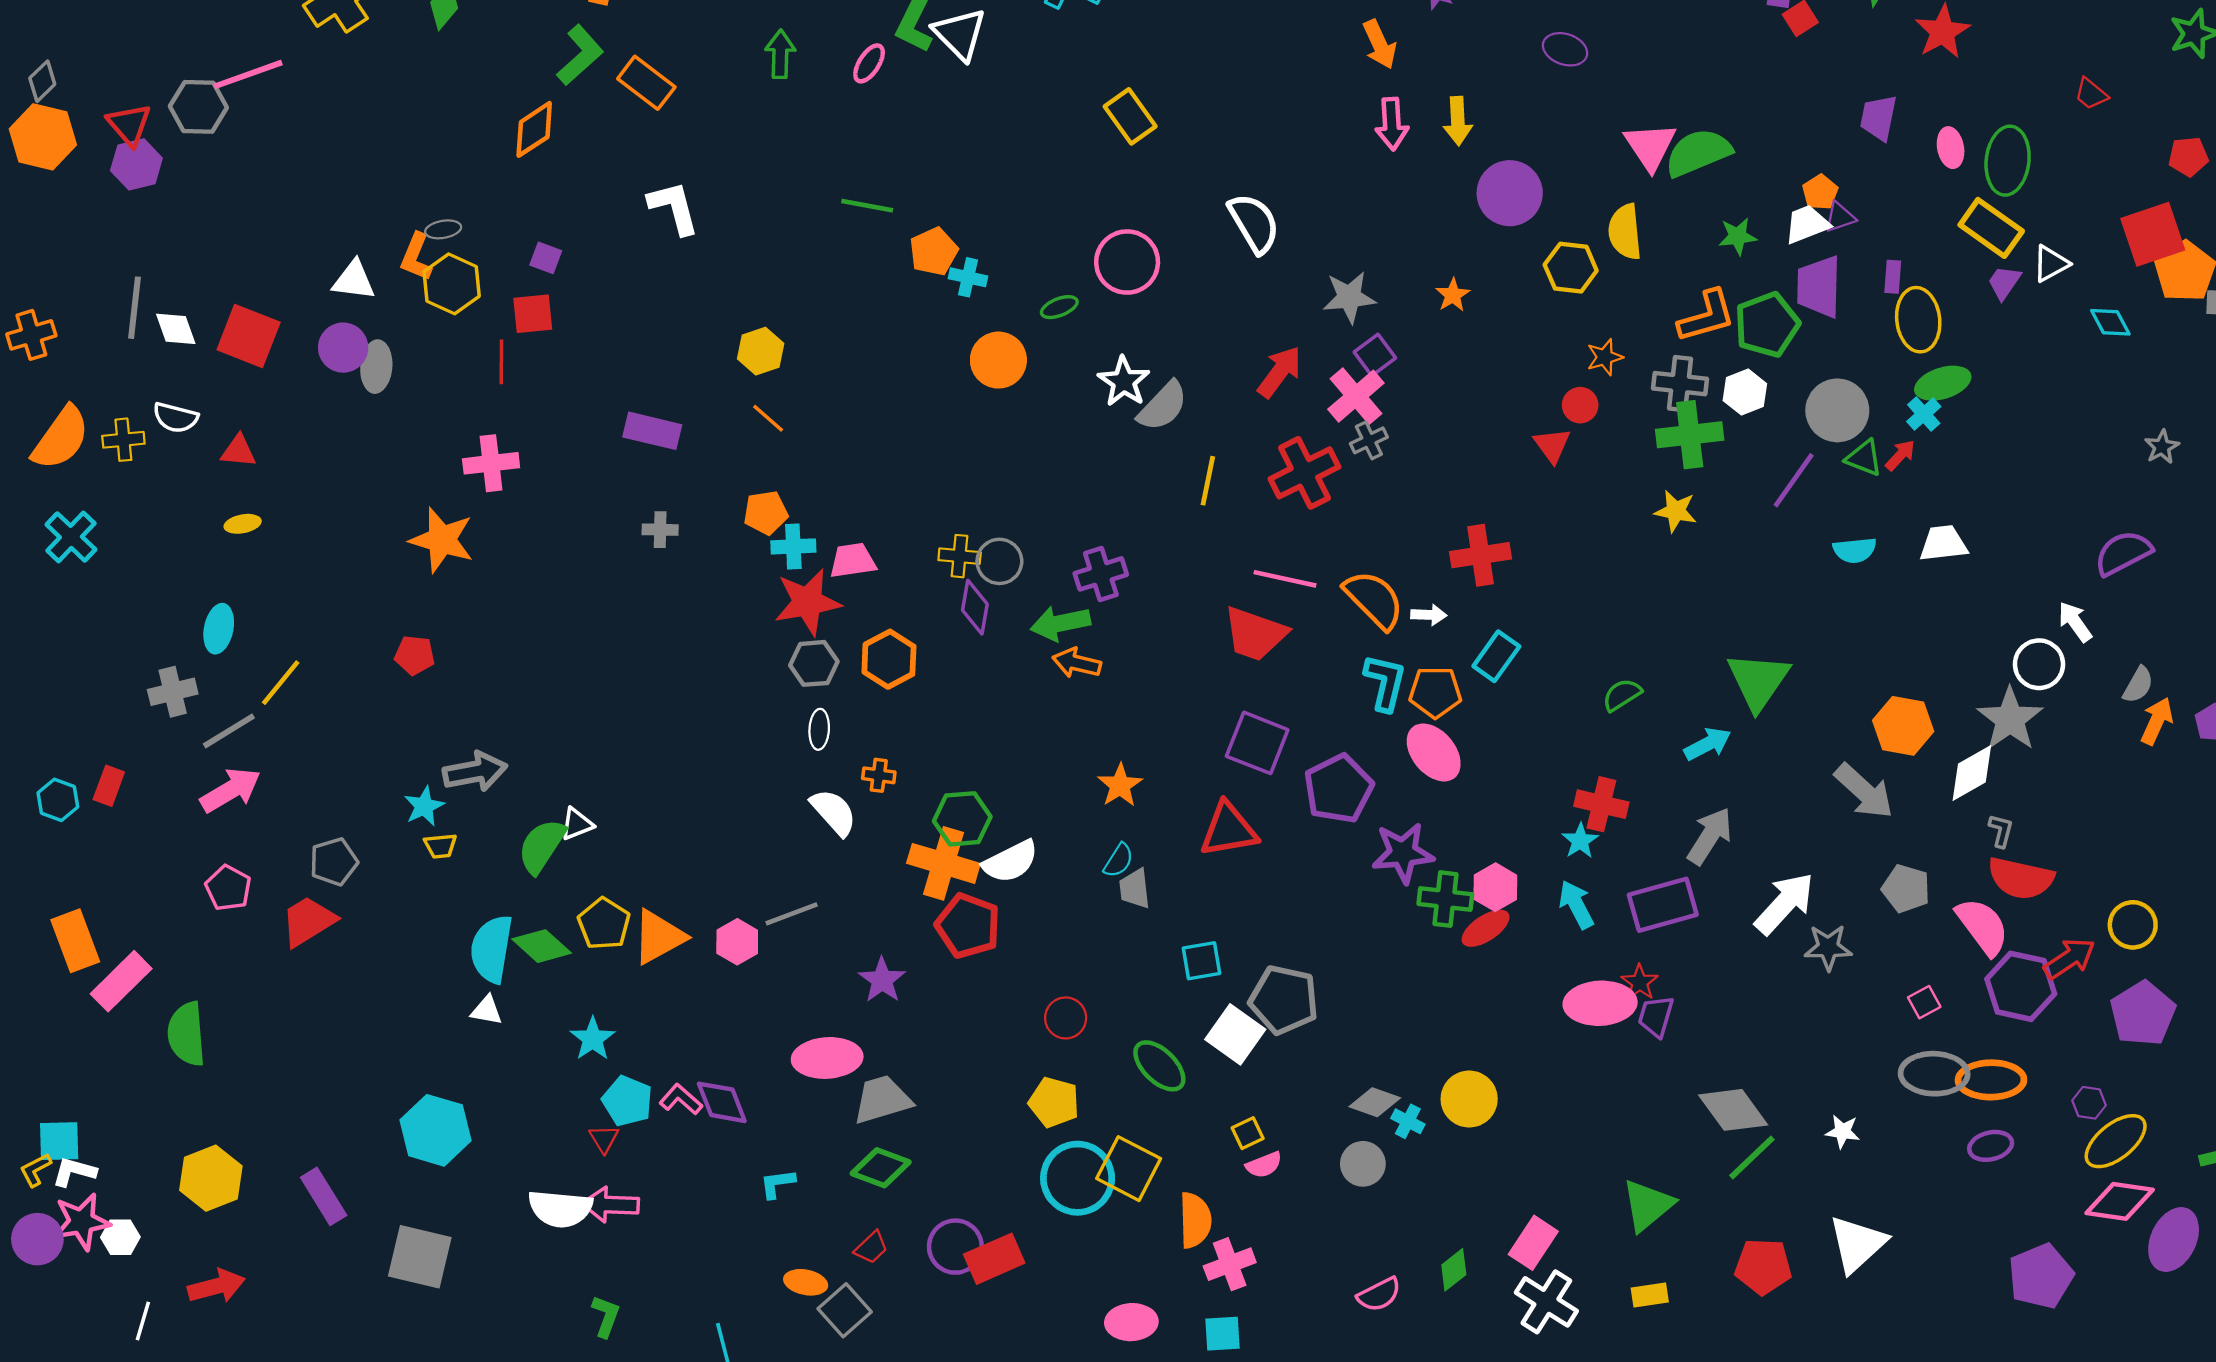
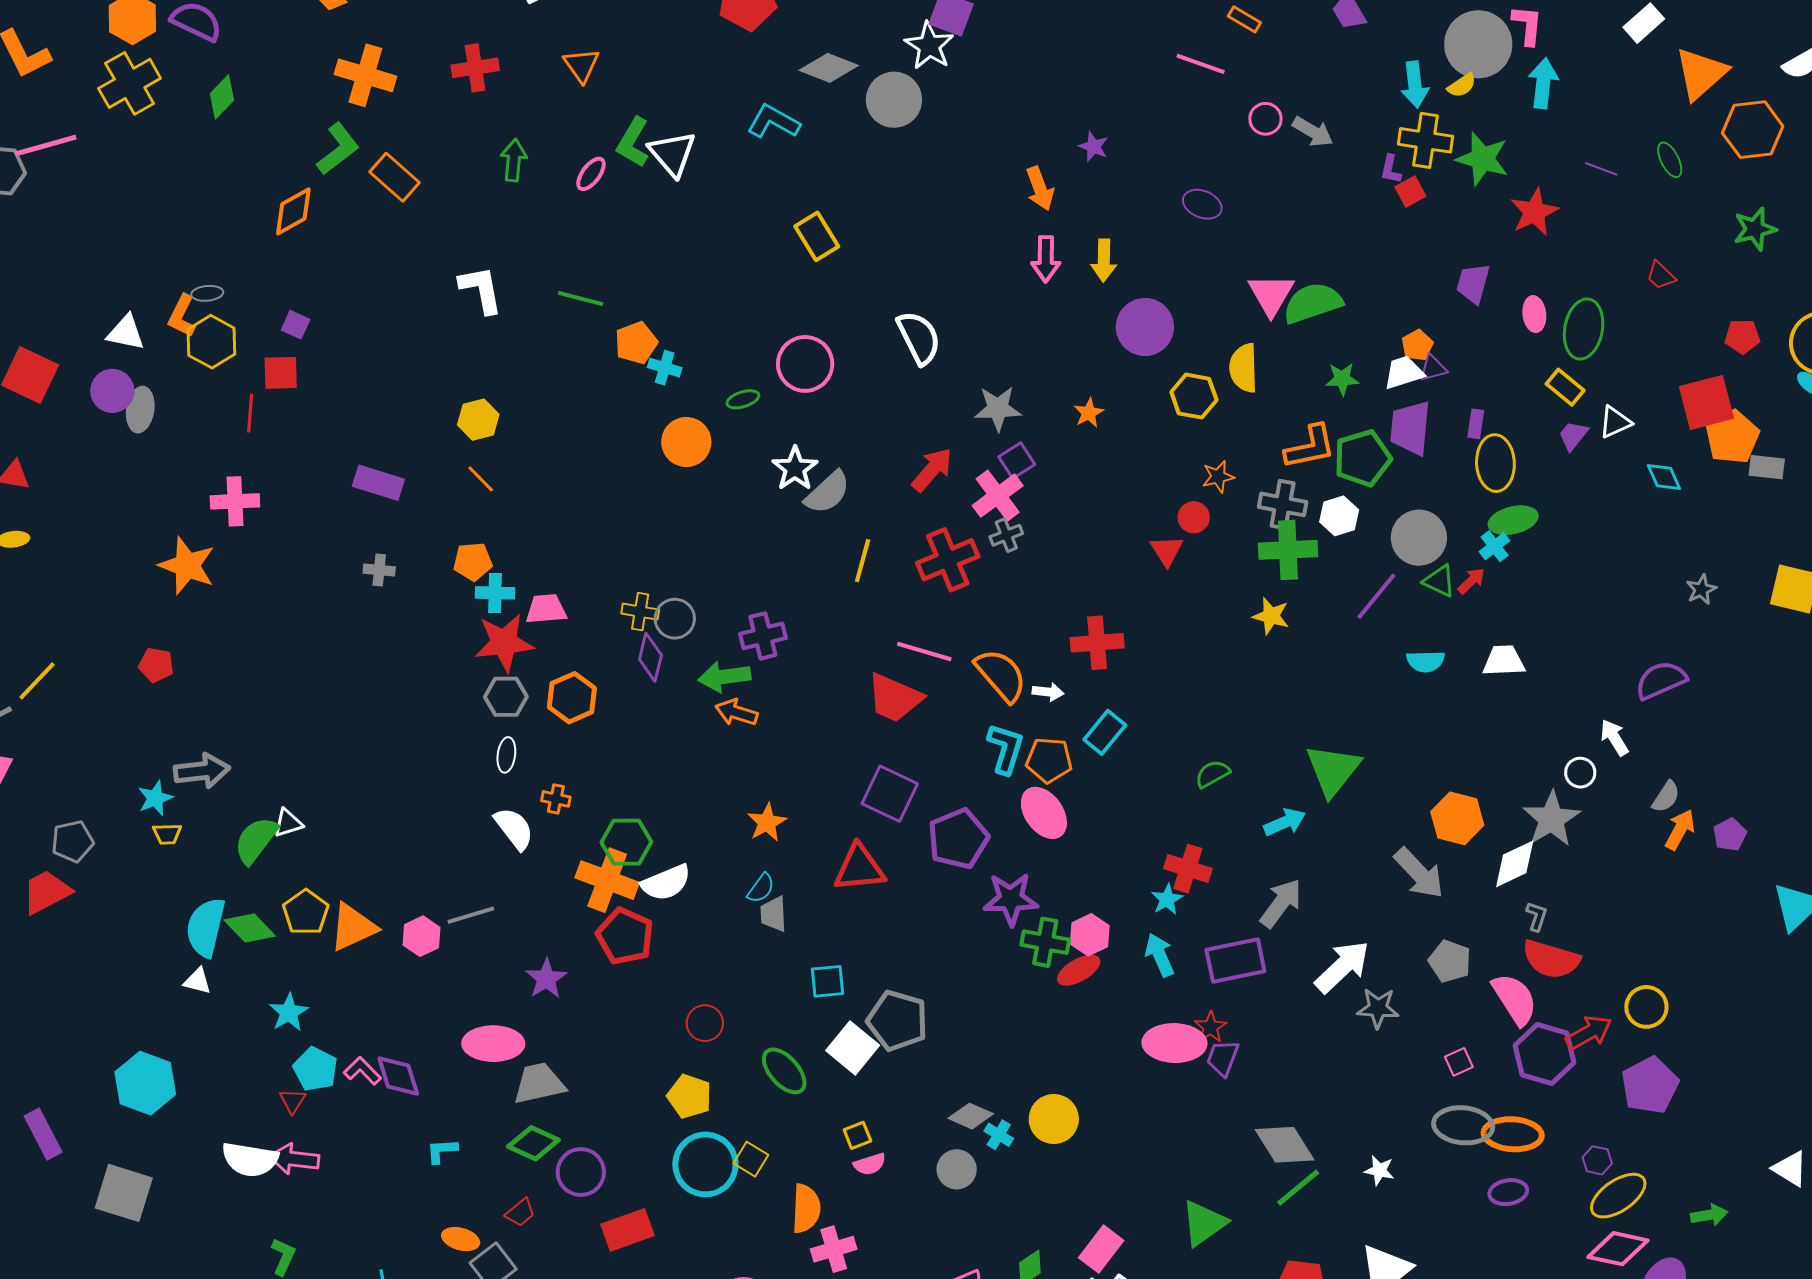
white L-shape: (674, 208) -> (481, 290), moved
yellow rectangle: (1991, 228) -> (1565, 387), size x0.7
white circle: (2039, 664) -> (1580, 773), size x0.7
yellow square: (1129, 1169) -> (751, 1159), size x0.6
purple circle: (955, 1247) -> (581, 1172), moved

